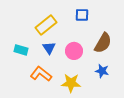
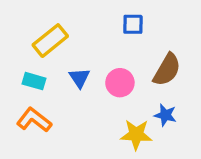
yellow rectangle: (46, 25) -> (50, 41), moved
orange L-shape: (41, 74) -> (34, 120), moved
yellow star: (71, 83) -> (136, 135), moved

